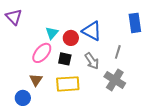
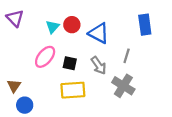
cyan triangle: (52, 33) -> (53, 27), moved
red circle: (71, 38) -> (72, 25), moved
brown triangle: (36, 80) -> (14, 86), moved

